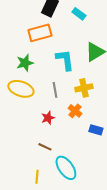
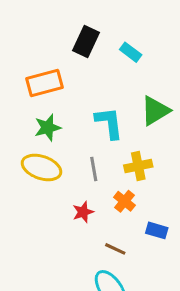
orange rectangle: (40, 33) -> (45, 83), moved
brown line: (45, 147) -> (115, 249), moved

